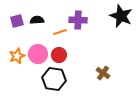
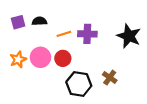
black star: (121, 16) -> (129, 36), moved
purple cross: (78, 20) -> (87, 34), moved
black hexagon: (54, 79) -> (79, 84), moved

